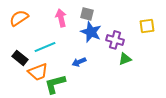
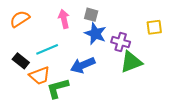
green triangle: (125, 59) -> (131, 62), size x1.6
blue arrow: (79, 62) -> (83, 65), size x1.6

